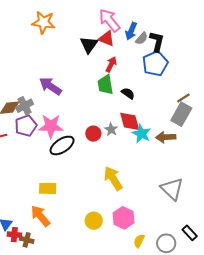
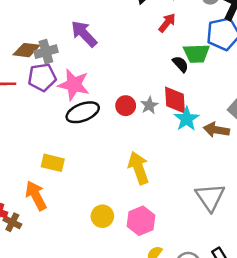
green trapezoid: (105, 85) -> (196, 53), moved, turned -95

